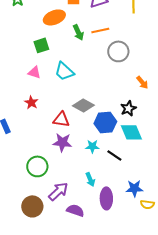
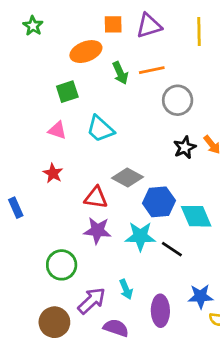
black star: (128, 108) -> (185, 147), moved
cyan star: (92, 146) -> (140, 236), size x1.5
cyan arrow: (90, 179) -> (126, 289), moved

